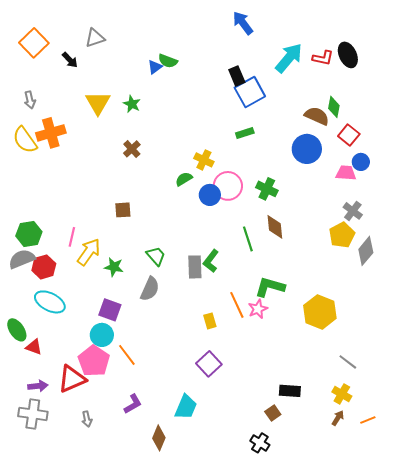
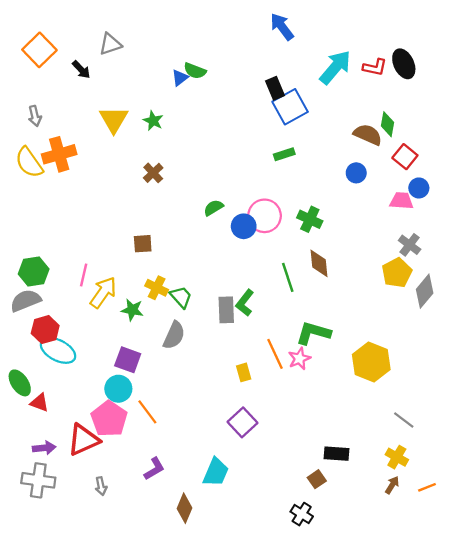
blue circle: (307, 149) -> (356, 173), size x0.6
yellow cross: (204, 160) -> (157, 288), moved
red hexagon: (44, 267) -> (45, 330), moved

